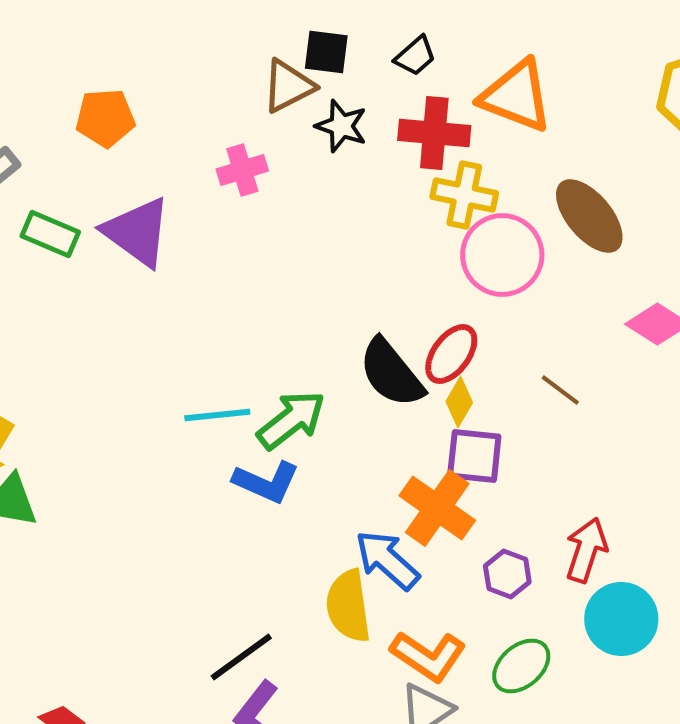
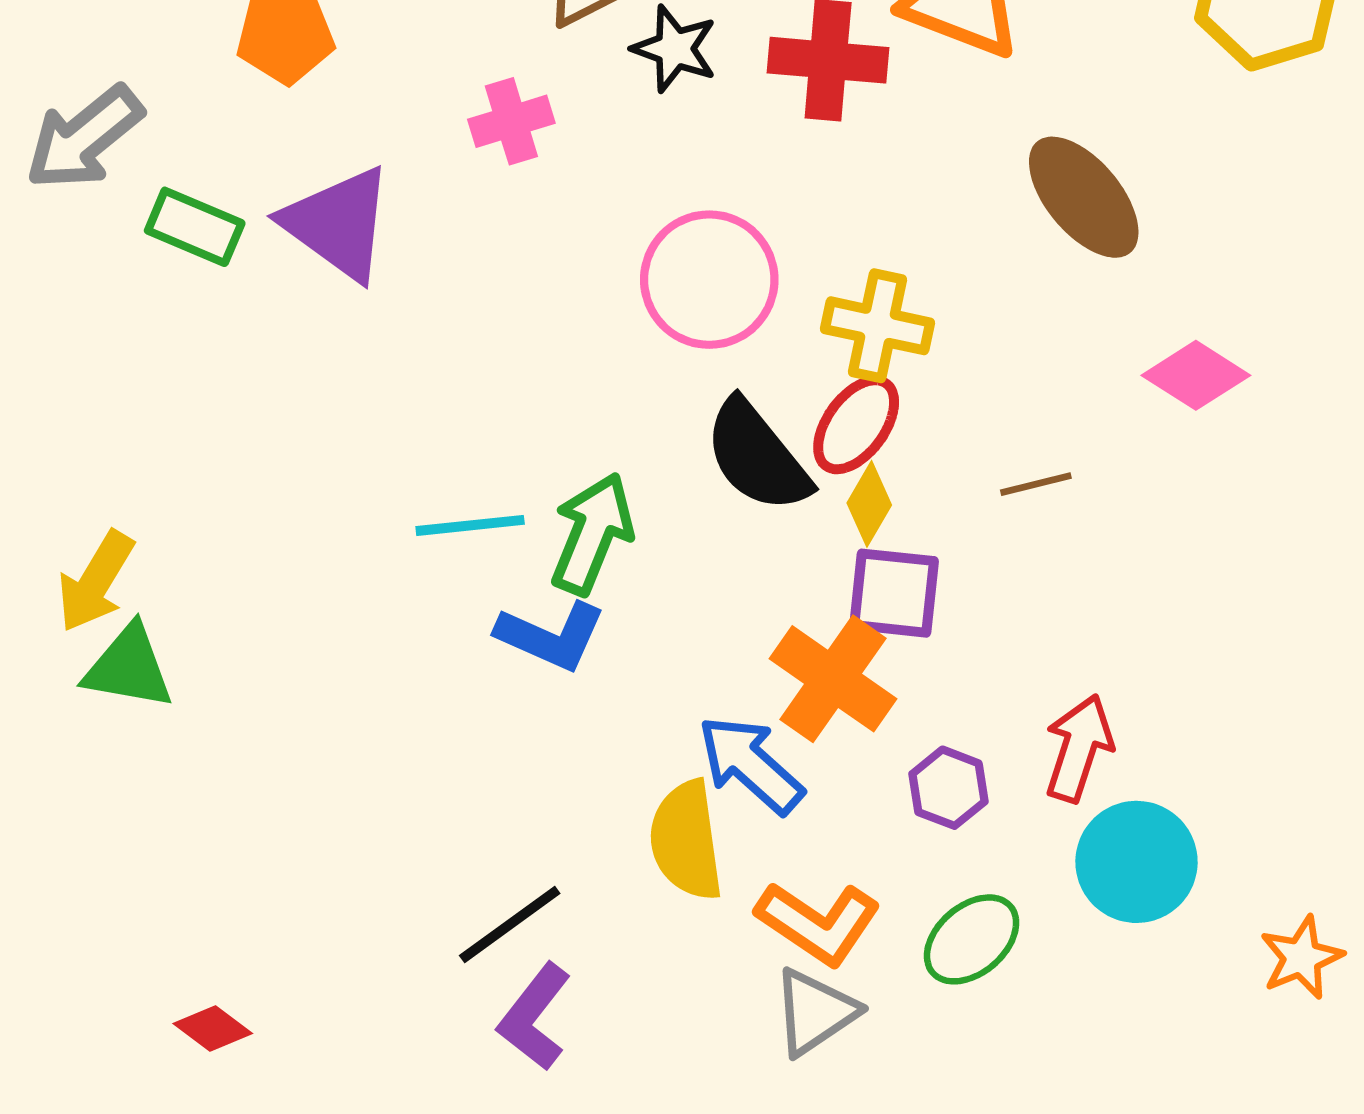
yellow cross: (464, 195) -> (878, 326), moved
pink circle: (502, 255) -> (709, 280), moved
brown line: (560, 390) -> (1036, 484), turned -51
green arrow: (291, 420) -> (592, 534), turned -30

